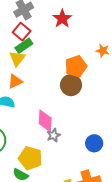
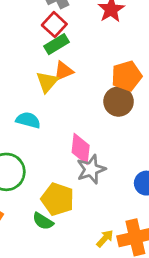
yellow triangle: (17, 58) -> (47, 82), moved
orange triangle: (15, 81) -> (63, 71), moved
gray star: (54, 135) -> (91, 169), size x1.5

